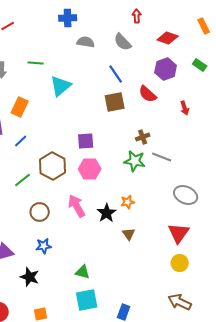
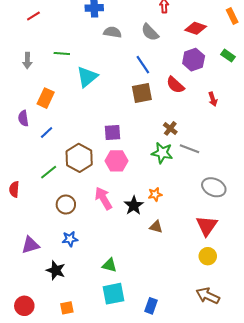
brown cross: (143, 137) -> (170, 128), turned -32
brown triangle: (129, 234) -> (156, 227), turned -40

